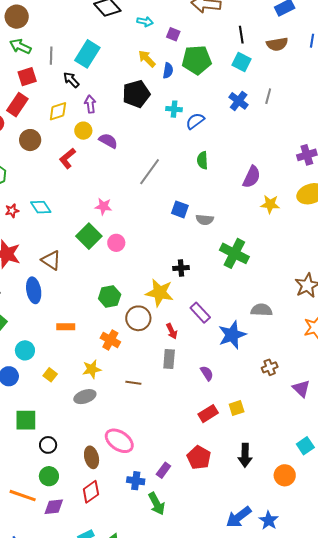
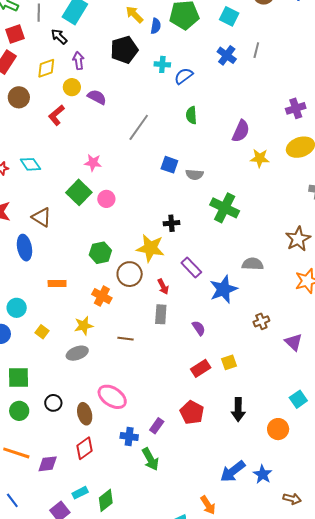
black circle: (48, 445) -> (53, 403), moved
green circle: (49, 476) -> (19, 411), moved

